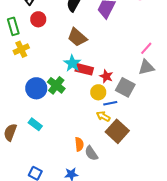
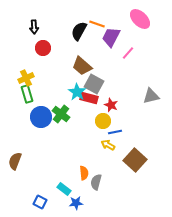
green rectangle: (13, 26) -> (27, 94), moved
pink line: (146, 48) -> (128, 53), moved
gray square: (125, 87) -> (94, 84), moved
cyan rectangle: (35, 124) -> (64, 189), moved
brown square: (117, 131) -> (135, 160), moved
gray semicircle: (91, 153) -> (96, 182), turned 49

